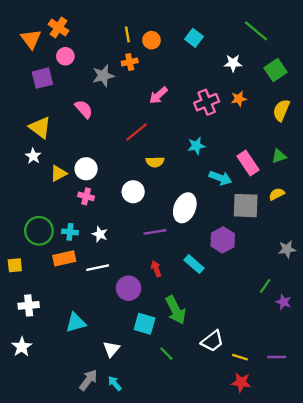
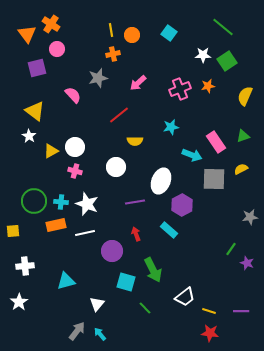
green square: (276, 70) -> (227, 61), moved
gray star: (103, 76) -> (98, 78), moved
white star: (100, 234) -> (87, 204), size x1.6
purple hexagon: (223, 240) -> (182, 205), moved

